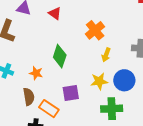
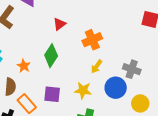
red triangle: (55, 13) -> (59, 24), moved, turned 32
blue circle: (124, 80) -> (116, 88), moved

